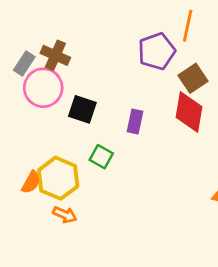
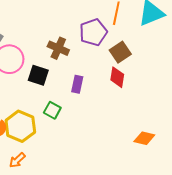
brown cross: (55, 55) -> (58, 48), moved
red diamond: (189, 112) -> (117, 77), size x0.7
orange arrow: (65, 215) -> (17, 160), moved, turned 114

